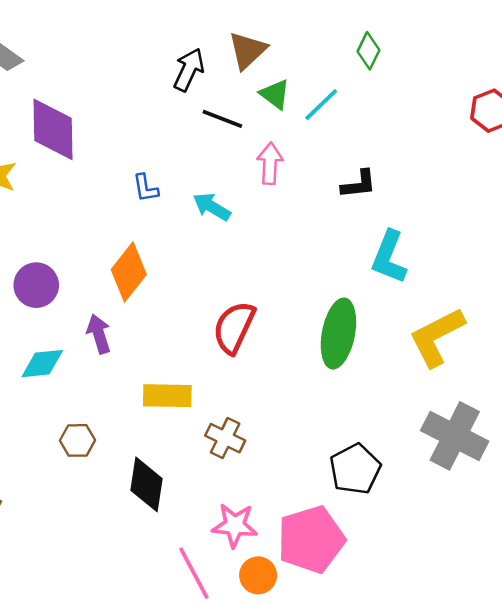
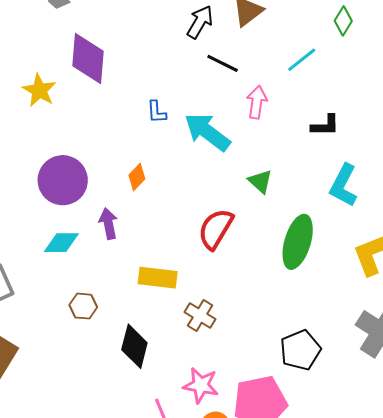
green triangle: (275, 94) -> (260, 181), moved
cyan arrow: (212, 207) -> (207, 132), size x1.6
orange diamond: (129, 272) -> (137, 177), size x0.6
purple circle: (36, 285) -> (63, 180), size x1.4

